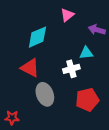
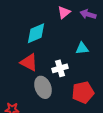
purple arrow: (97, 30) -> (88, 14), moved
white cross: (71, 69) -> (60, 68), moved

